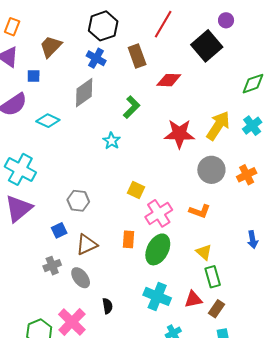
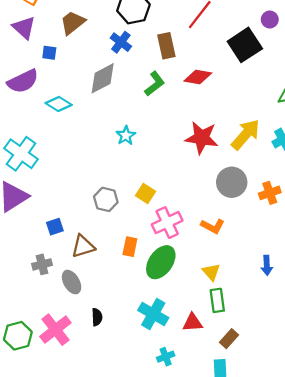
green L-shape: (132, 107) -> (155, 84), moved
gray hexagon: (78, 201) -> (106, 199), moved
brown rectangle: (217, 309) -> (229, 339), moved

